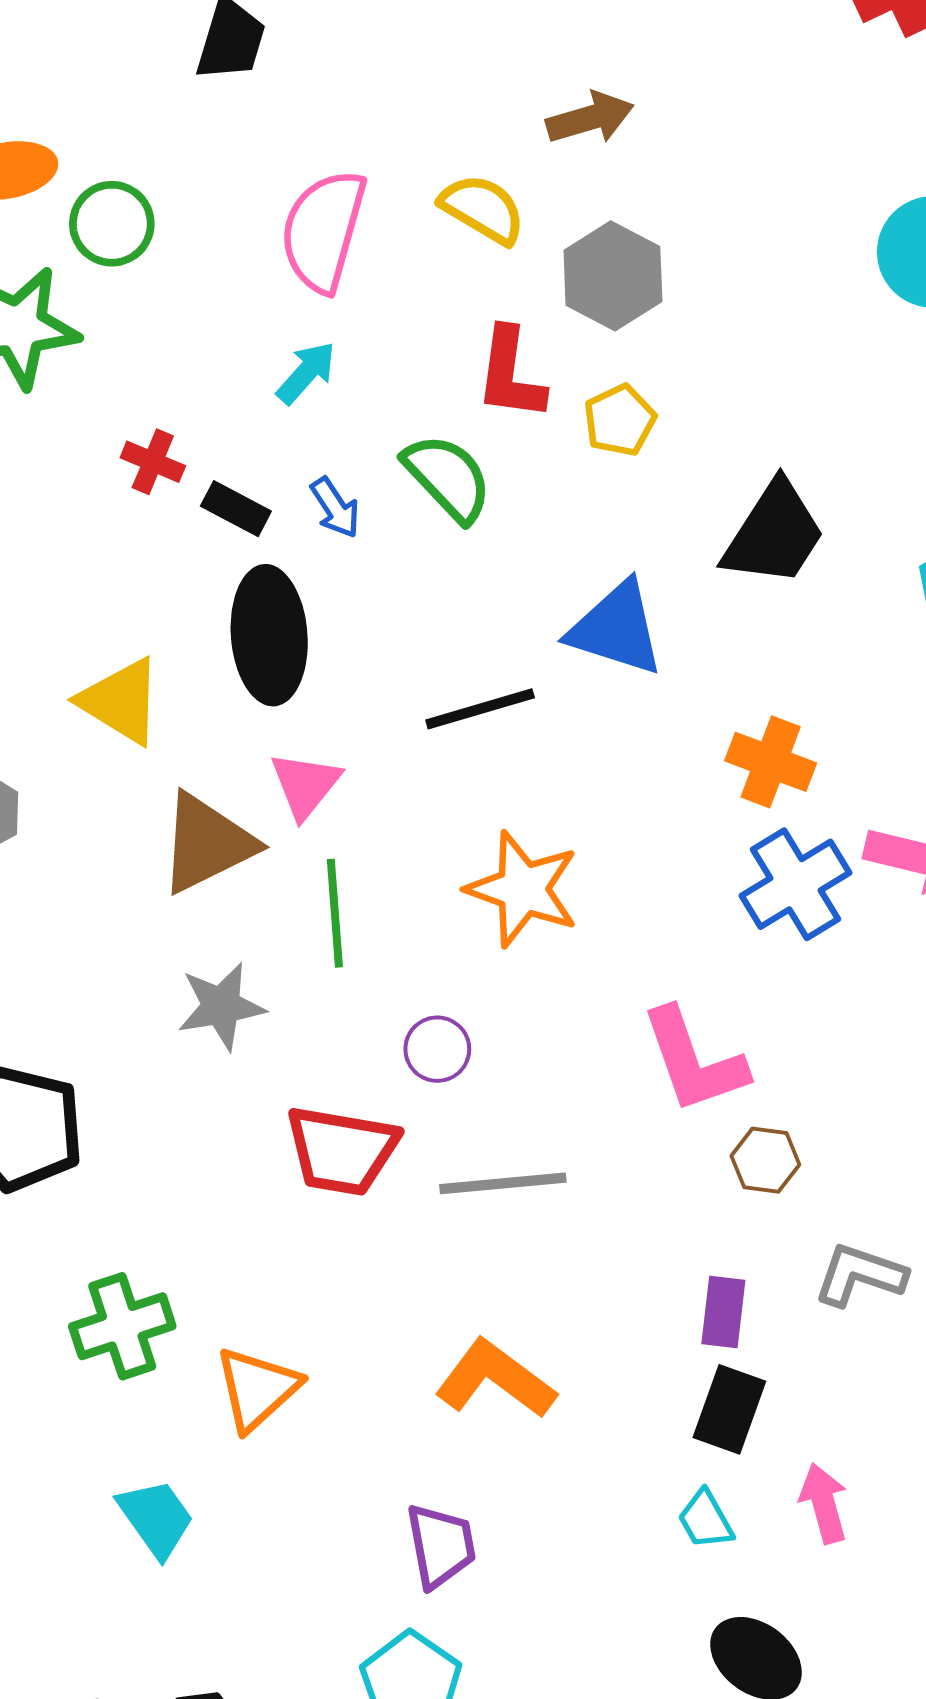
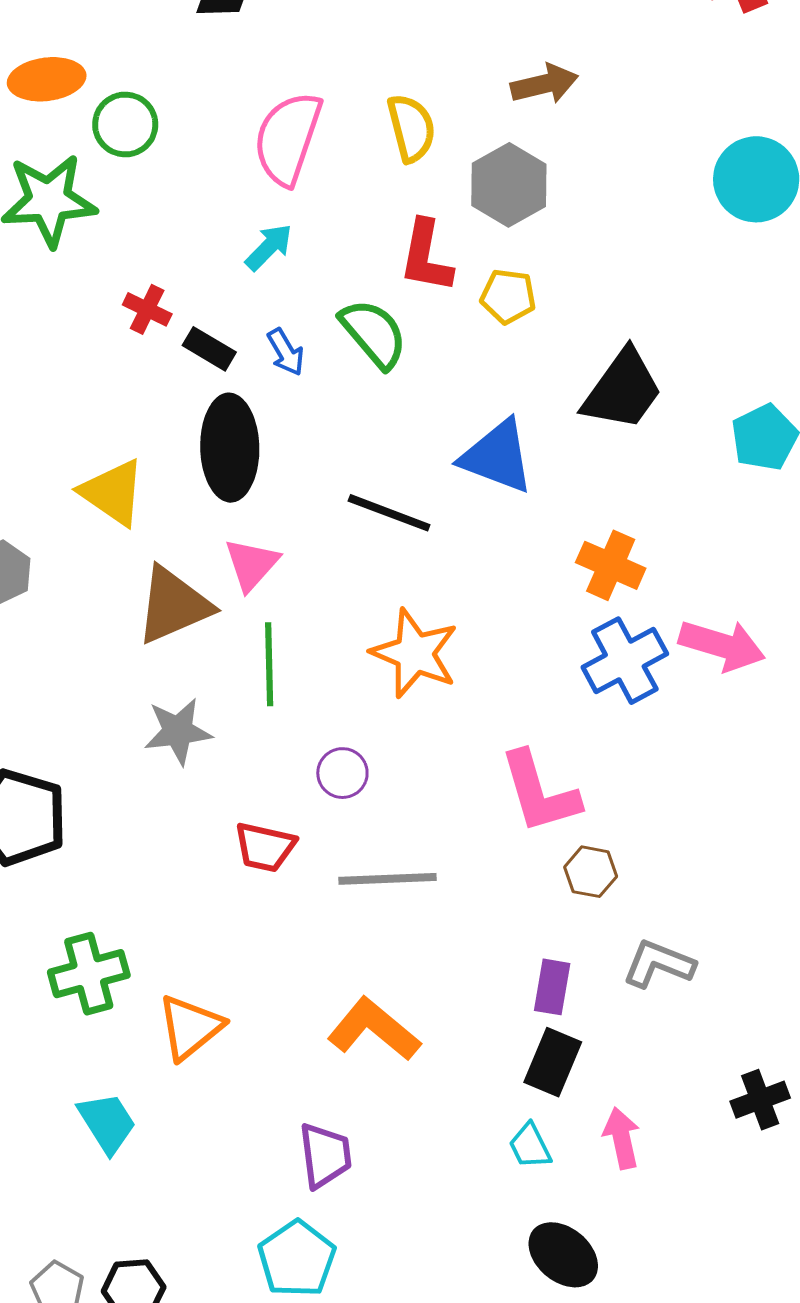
brown arrow: (590, 118) -> (544, 84), moved
yellow semicircle: (483, 209) -> (411, 128), turned 42
yellow pentagon: (620, 420) -> (508, 296), turned 30
black line: (480, 709) -> (389, 513), turned 34
red trapezoid: (342, 1150) -> (265, 847), size x0.7

